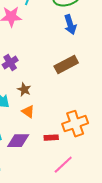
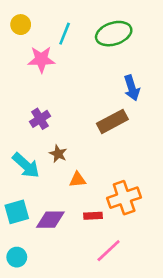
blue arrow: (70, 25) -> (132, 88), moved
orange triangle: (28, 112) -> (78, 180), moved, turned -40

